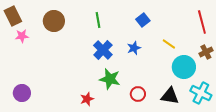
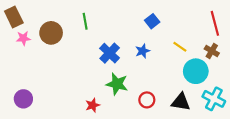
green line: (98, 20) -> (85, 21), moved
brown circle: (54, 21) -> (51, 33), moved
brown cross: (206, 52) -> (212, 51), moved, turned -32

